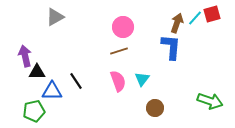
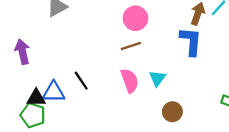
black triangle: (37, 72) -> (36, 98), moved
green pentagon: (34, 111) -> (33, 115), turned 30

